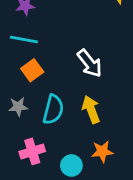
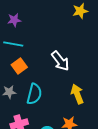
yellow arrow: (91, 109) -> (77, 94), moved

